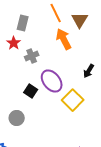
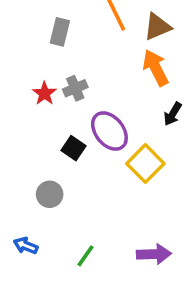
brown triangle: (80, 20) -> (157, 27), turned 36
orange arrow: (64, 39) -> (156, 68), moved
red star: (14, 43) -> (44, 93), moved

